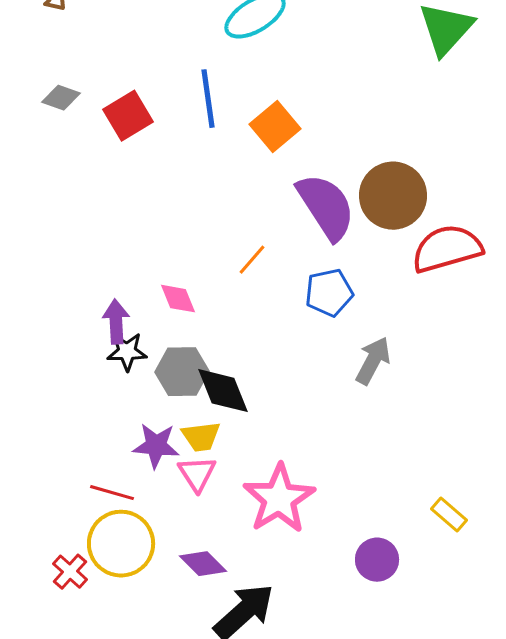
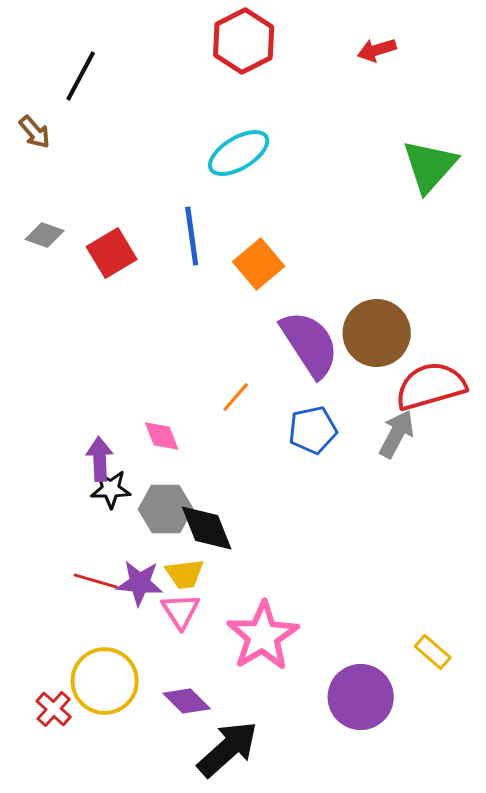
gray arrow: (373, 361) -> (397, 434), moved
red line: (112, 493) -> (96, 581), moved
purple circle: (377, 560) -> (361, 697), size x1.5

